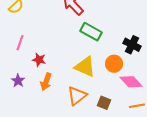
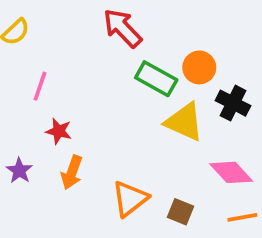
pink line: (20, 43) -> (40, 86), moved
orange circle: (114, 64) -> (199, 67), moved
yellow triangle: (85, 67) -> (184, 122), moved

